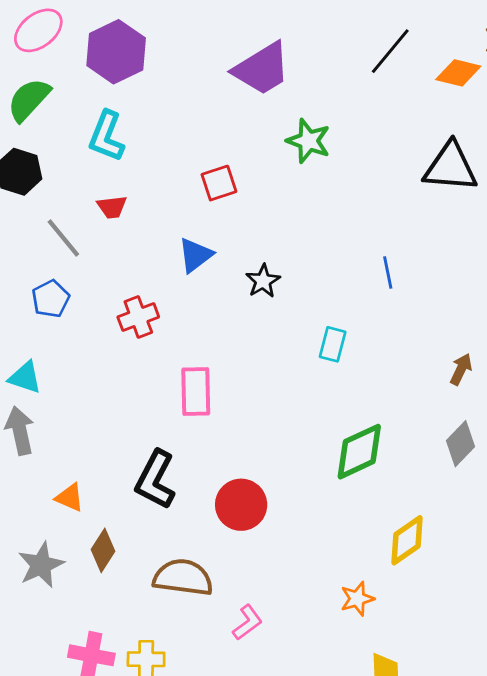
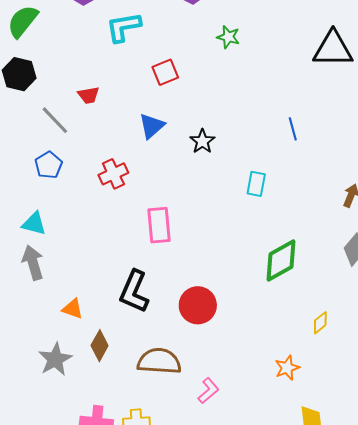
cyan L-shape: (106, 136) -> (124, 27), moved, turned 63
green star: (308, 141) -> (228, 37), size x0.7
yellow diamond: (407, 540) -> (320, 323), size x0.6

